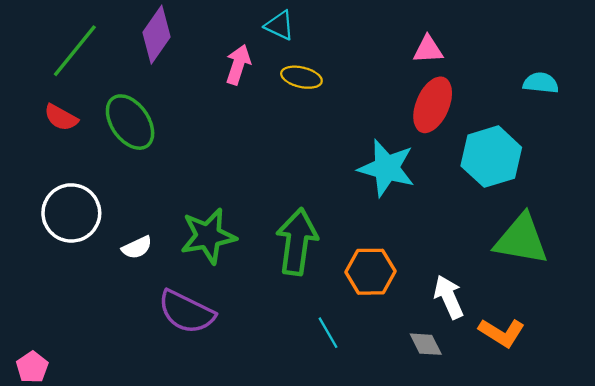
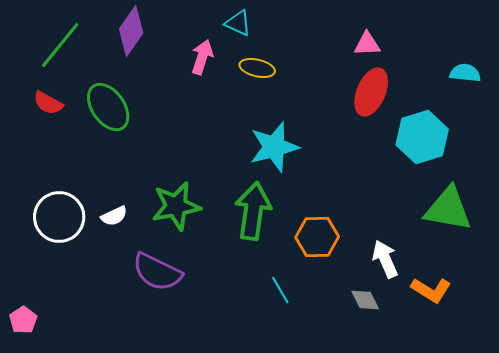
cyan star: (387, 168) -> (274, 147), moved, turned -30
white circle: (71, 213) -> (59, 217), moved

